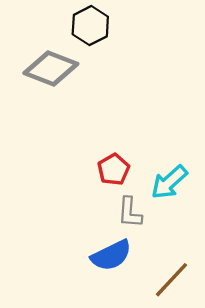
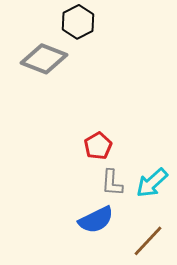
cyan arrow: (169, 182) -> (152, 183), moved

